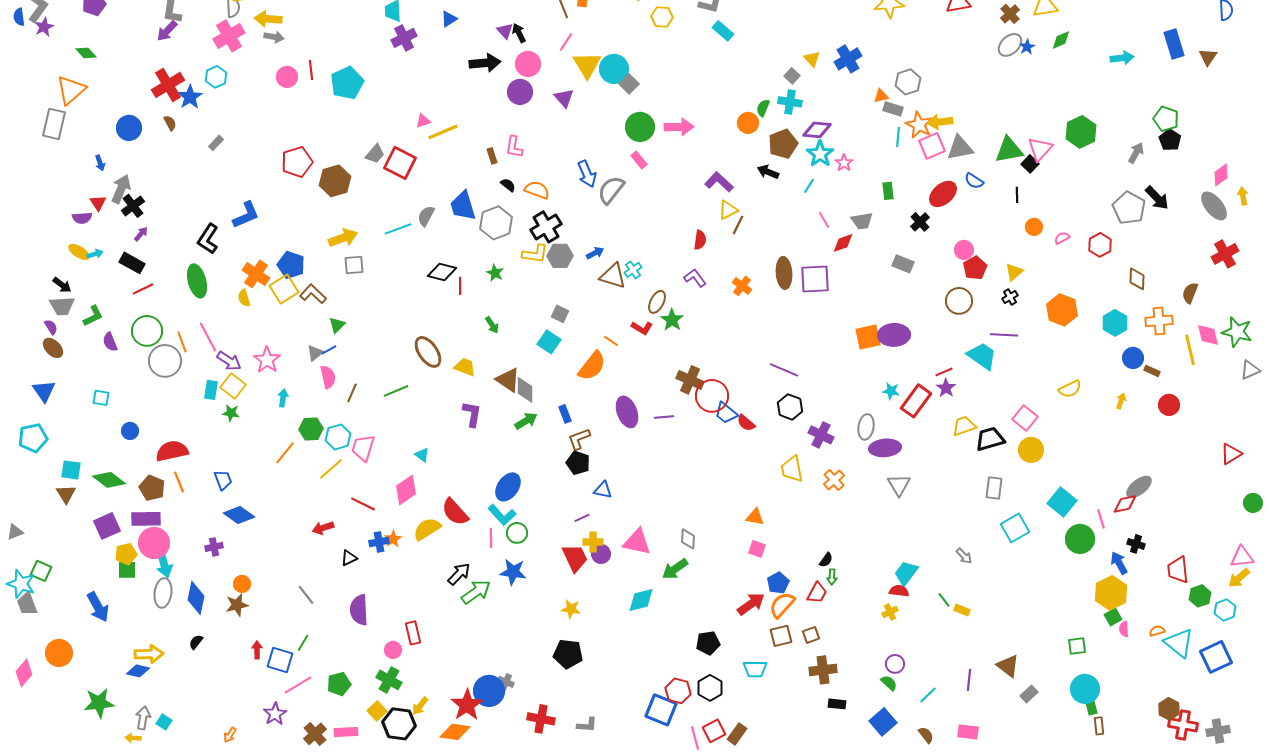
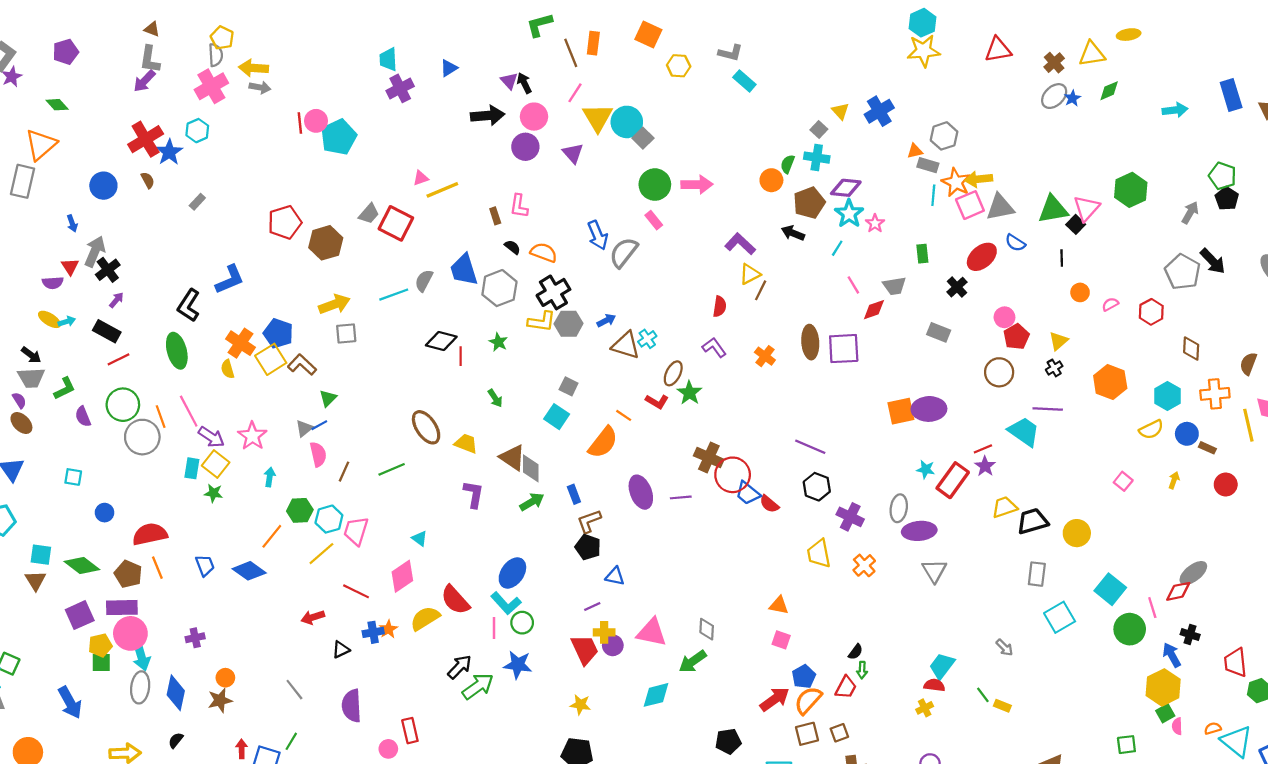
pink circle: (287, 77) -> (316, 121), moved
yellow semicircle: (1070, 389) -> (1151, 429), moved
pink square: (1025, 418) -> (1123, 481), moved, size x0.7
blue diamond: (239, 515) -> (249, 571), moved

